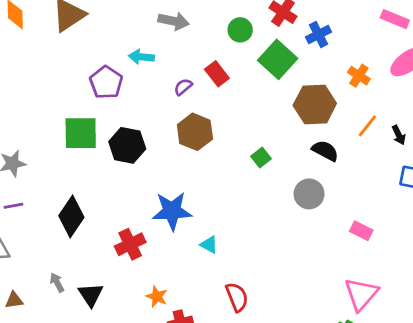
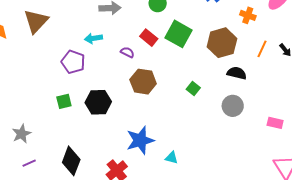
green square: (278, 59) -> (179, 34), moved
purple semicircle: (183, 87) -> (127, 52), turned 80
green square: (81, 133) -> (64, 101), size x0.6

